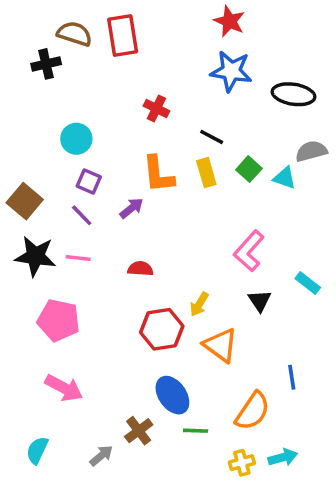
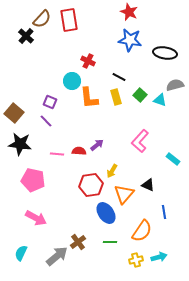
brown semicircle: (75, 34) -> (42, 19), turned 114
black cross: (46, 64) -> (26, 36), turned -35
cyan circle: (76, 139) -> (72, 81), moved
purple arrow: (132, 208) -> (97, 145), moved
pink line: (78, 258) -> (57, 154), moved
black triangle: (260, 301) -> (148, 185), moved, turned -32
orange triangle: (221, 345) -> (124, 194), turned 35
blue ellipse: (172, 395) -> (106, 213), moved
gray arrow: (101, 456) -> (57, 256), size x1.6

